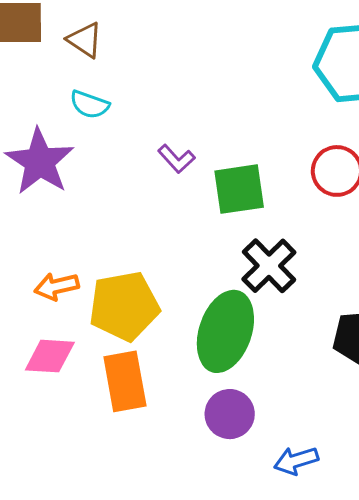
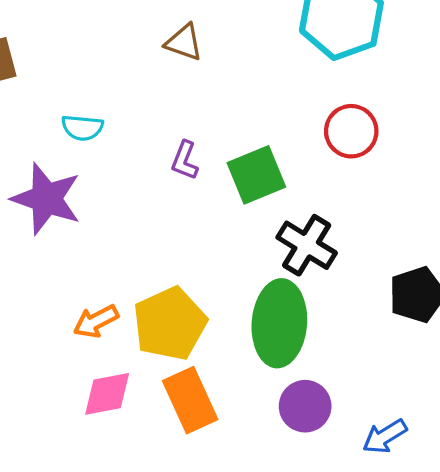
brown triangle: (85, 40) -> (184, 42), moved
purple L-shape: (176, 159) -> (185, 160), turned 78

